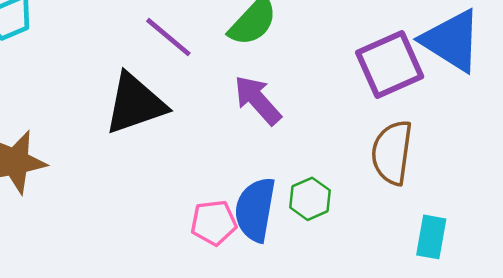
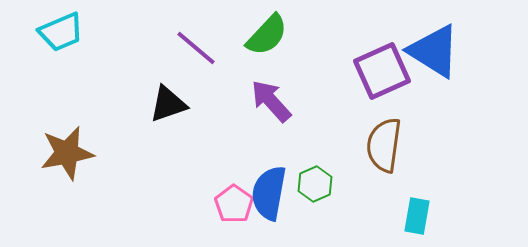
black triangle: (135, 104) -> (168, 104), size x0.7
pink pentagon: (214, 223) -> (234, 204), turned -30

